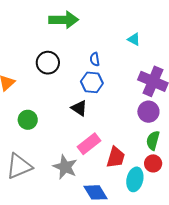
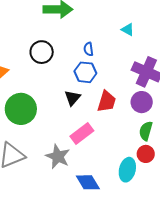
black triangle: (79, 108) -> (72, 98), turned 36
green circle: (28, 120) -> (21, 109), size x1.6
red trapezoid: (116, 157) -> (107, 101), moved

